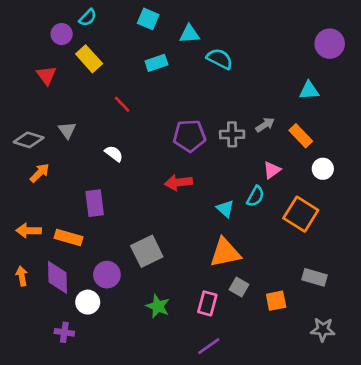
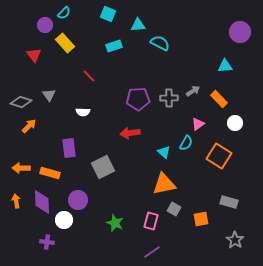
white semicircle: (114, 154) -> (83, 112), turned 144
gray square: (147, 251) -> (103, 167), moved
gray star: (323, 330) -> (235, 240), turned 30

